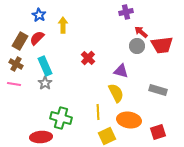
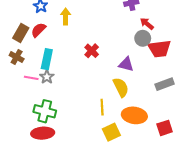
red trapezoid: (162, 45) -> (159, 49), moved
cyan rectangle: (45, 66) -> (47, 59), turned 36
pink line: (14, 84) -> (31, 78), moved
gray rectangle: (158, 90) -> (165, 84), turned -36
green cross: (61, 118) -> (45, 111), moved

